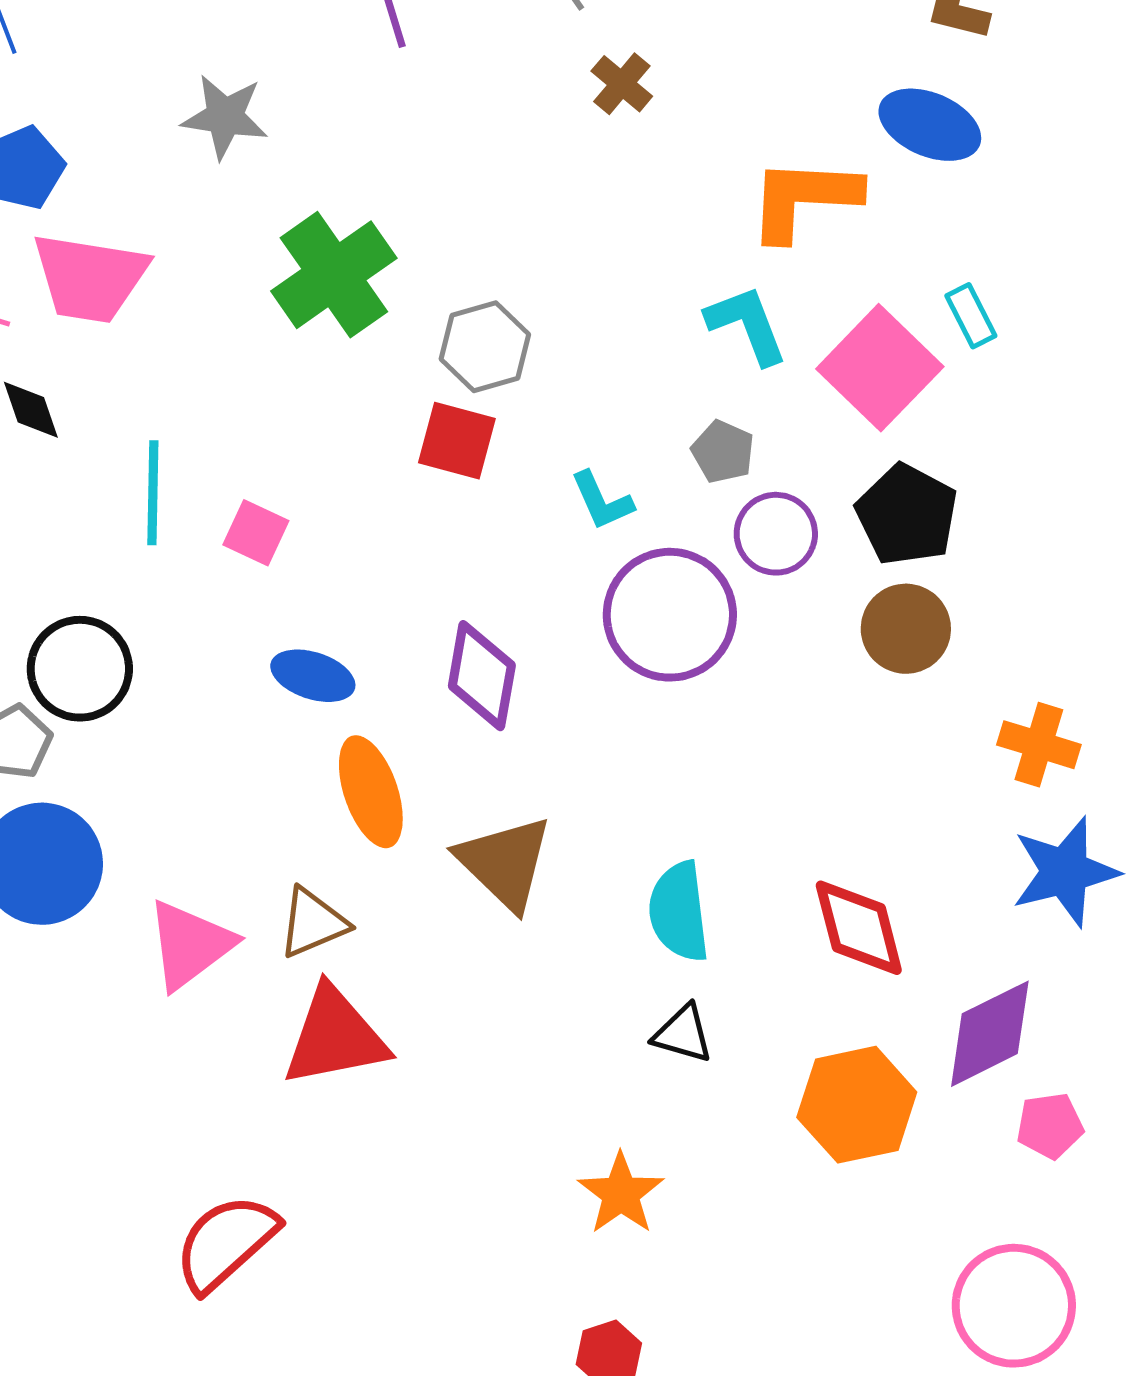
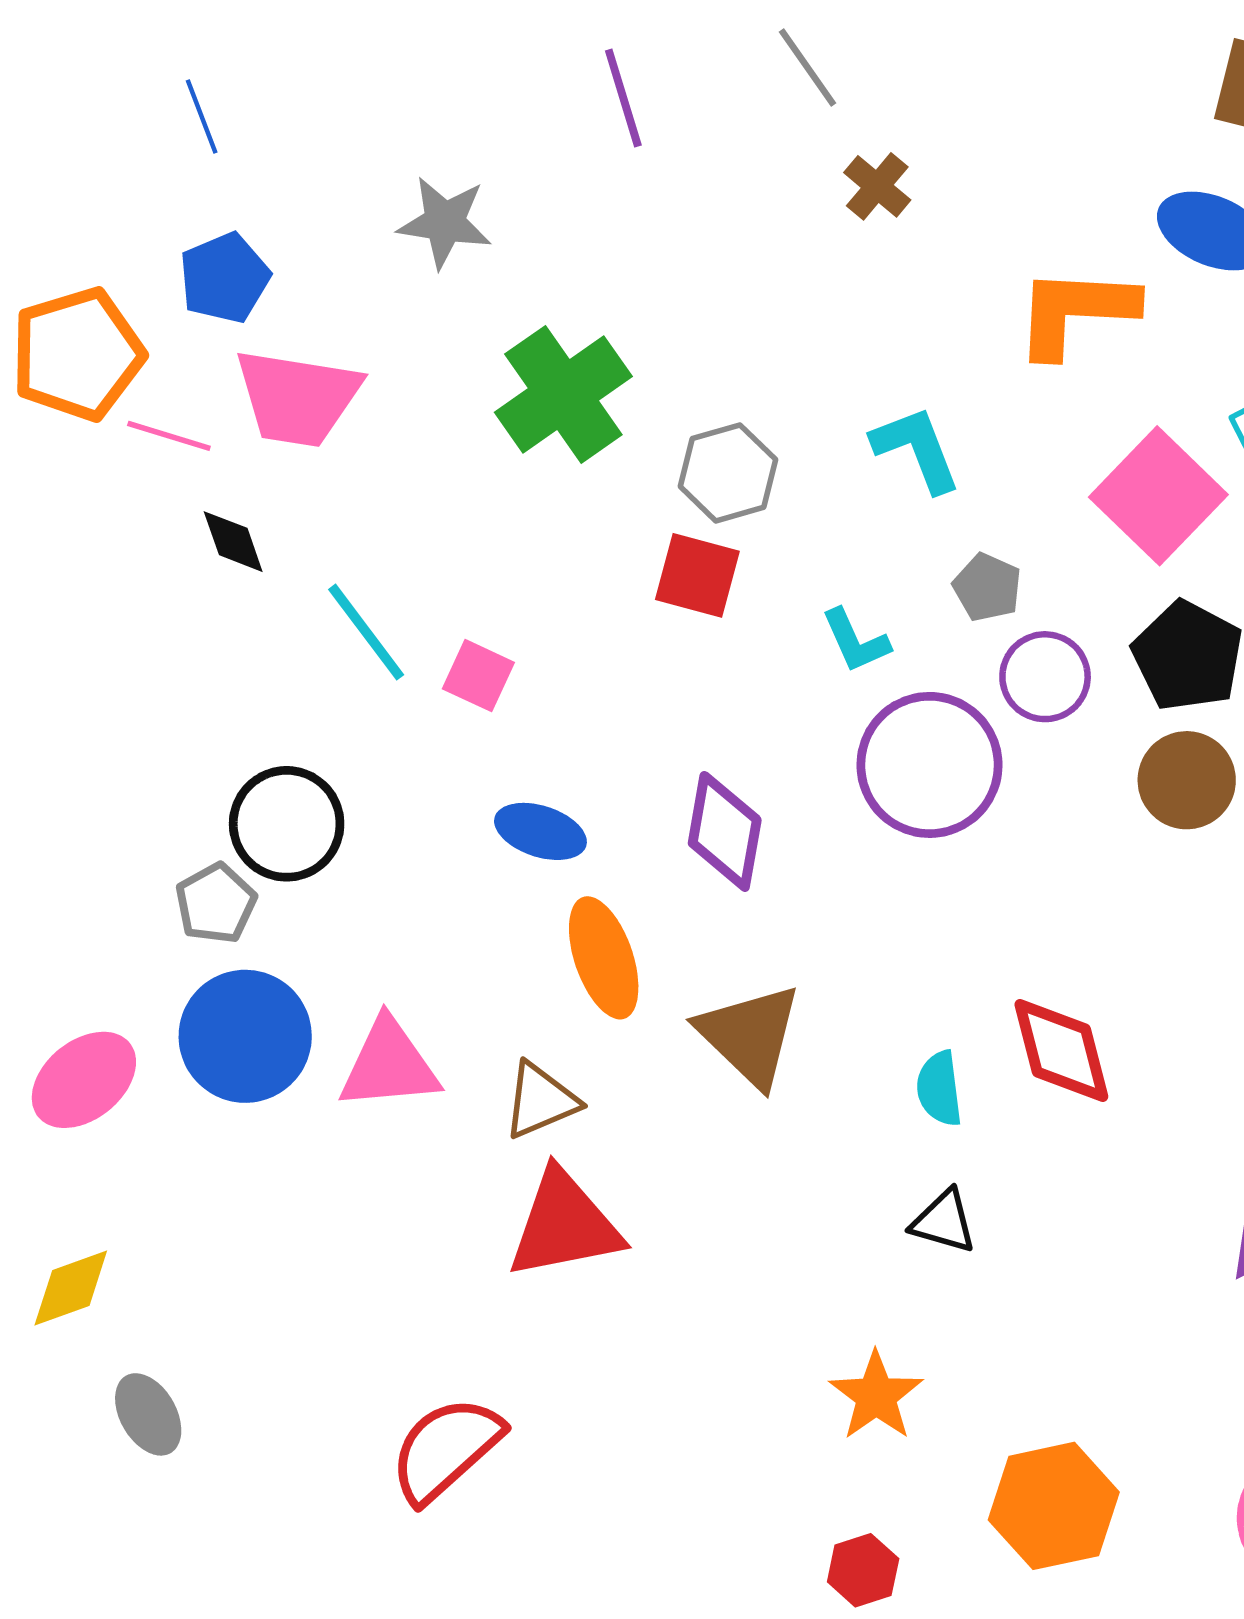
cyan L-shape: (747, 325) -> (916, 449), moved
cyan line: (153, 493) -> (366, 632), turned -38
cyan semicircle: (679, 912) -> (939, 1089), size x0.7
red diamond: (859, 928) -> (1061, 1050), moved
pink triangle: (190, 945) -> (389, 1065), moved, turned 32
orange hexagon: (857, 1105) -> (1054, 1506), moved

